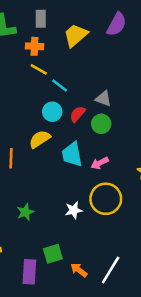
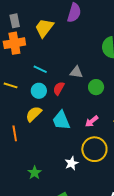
orange cross: (35, 46) -> (14, 43), size x1.5
yellow line: (39, 69) -> (11, 85), moved
green circle: (101, 124) -> (96, 87), moved
pink arrow: (100, 163) -> (92, 121), moved

